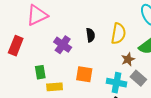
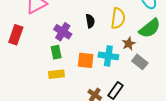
green rectangle: (40, 72) -> (56, 52), moved
cyan cross: (116, 83) -> (108, 56), moved

